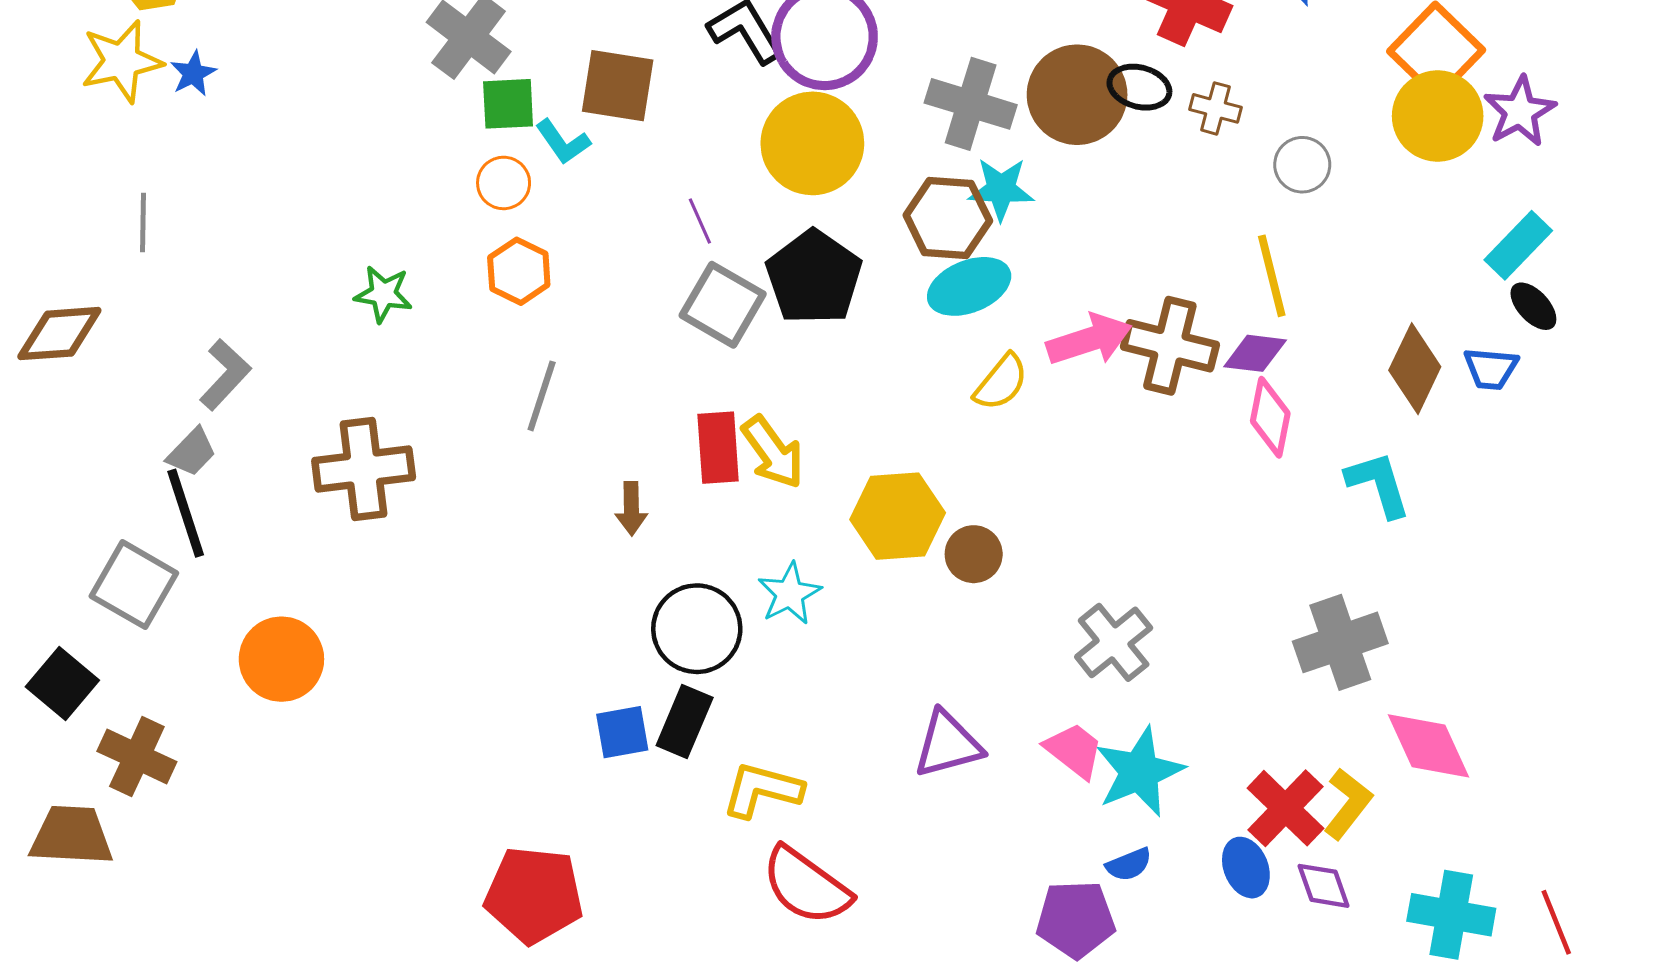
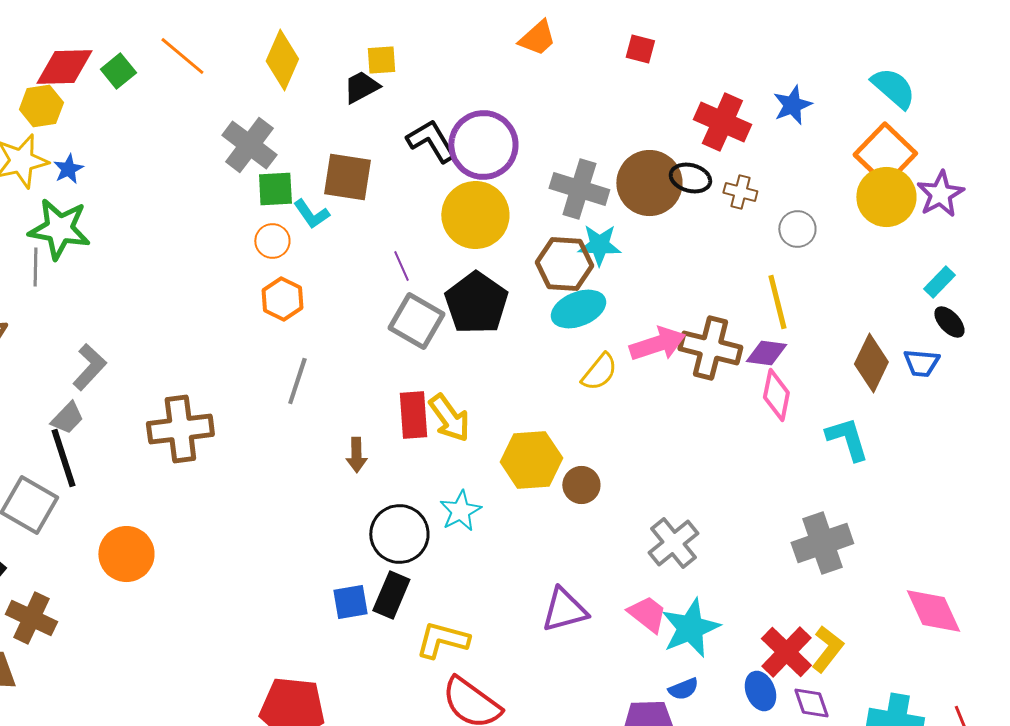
cyan rectangle: (1518, 245) -> (939, 282), size x0.7
green star: (383, 294) -> (59, 229), moved, size x1.6
pink diamond: (1429, 746) -> (933, 611), moved

